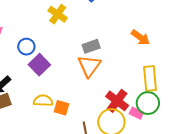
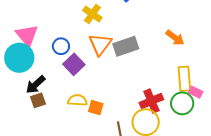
gray rectangle: (91, 46) -> (126, 46), size x1.4
orange triangle: (89, 66) -> (100, 44), moved
red cross: (117, 101) -> (151, 101), turned 30
pink rectangle: (136, 113) -> (196, 92), moved

